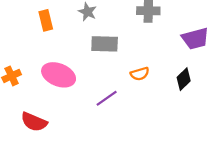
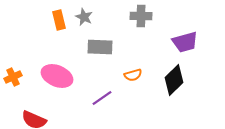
orange rectangle: (46, 20) -> (59, 20), moved
black diamond: (184, 79) -> (174, 80), size x1.4

